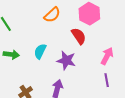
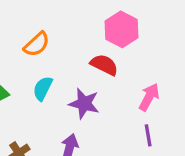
orange semicircle: (52, 15) -> (37, 44), moved
red semicircle: (79, 36) -> (104, 65), turned -30

